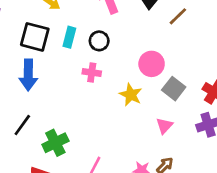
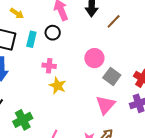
black circle: (99, 41) -> (53, 33), moved
yellow star: (131, 95) -> (58, 86), moved
pink triangle: (164, 126) -> (105, 105), size x1.5

